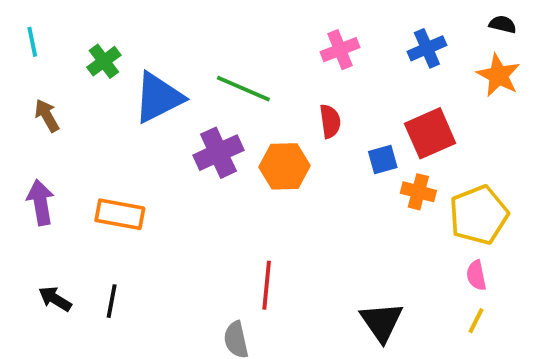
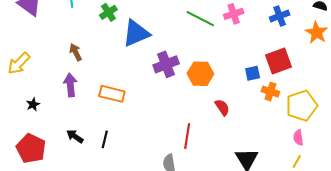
green line: (243, 89) -> (200, 19), moved
brown arrow: (47, 116) -> (76, 52), moved
red semicircle: (330, 121) -> (222, 107), moved, turned -30

